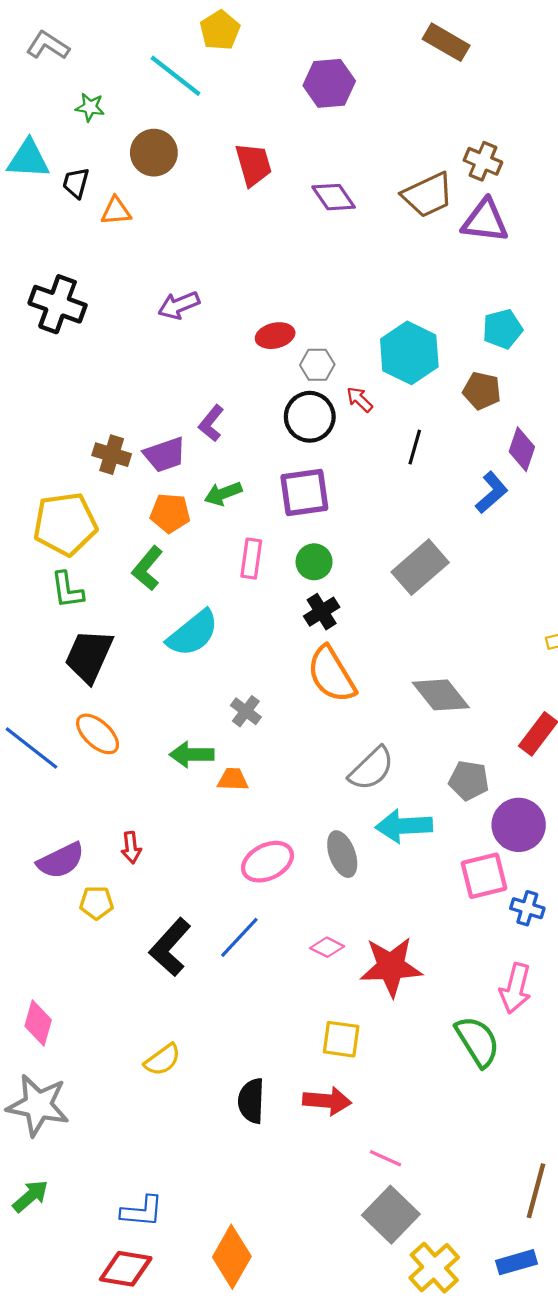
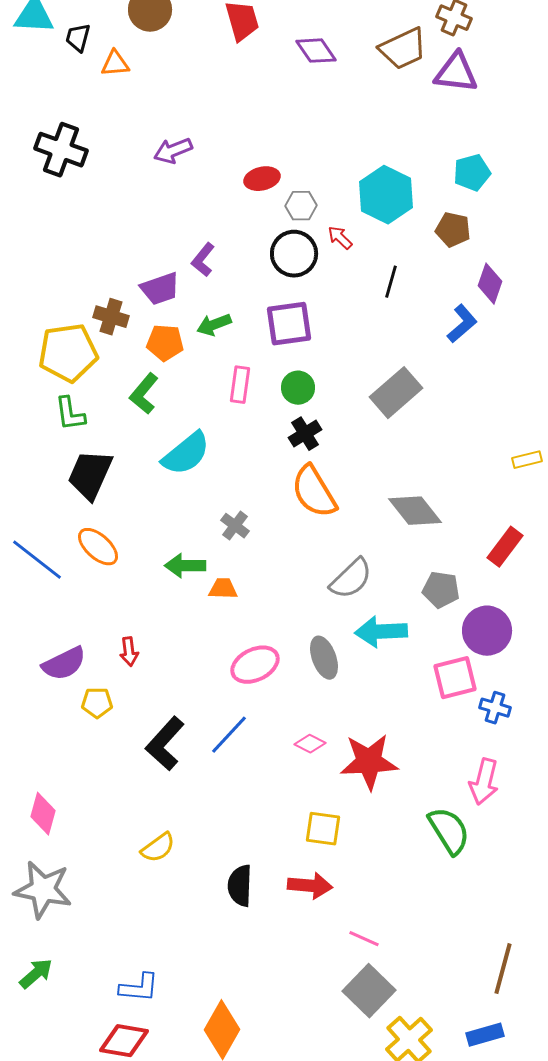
brown cross: (112, 455) -> (111, 317), moved

